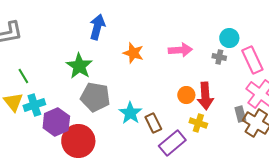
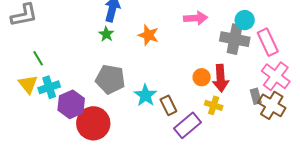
pink arrow: (180, 50) -> (196, 18), moved
gray cross: (219, 57) -> (235, 39), size x2.0
green star: (79, 66) -> (106, 34), moved, size x0.6

